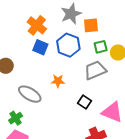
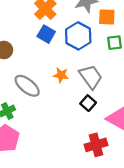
gray trapezoid: (95, 70) -> (91, 77), moved, turned 70

